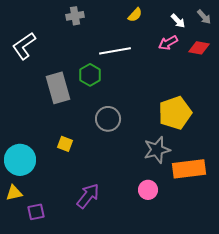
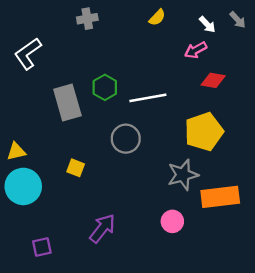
red diamond: (199, 48) -> (213, 80), moved
white line: (115, 51) -> (148, 98), moved
yellow triangle: (14, 193) -> (16, 151), moved

